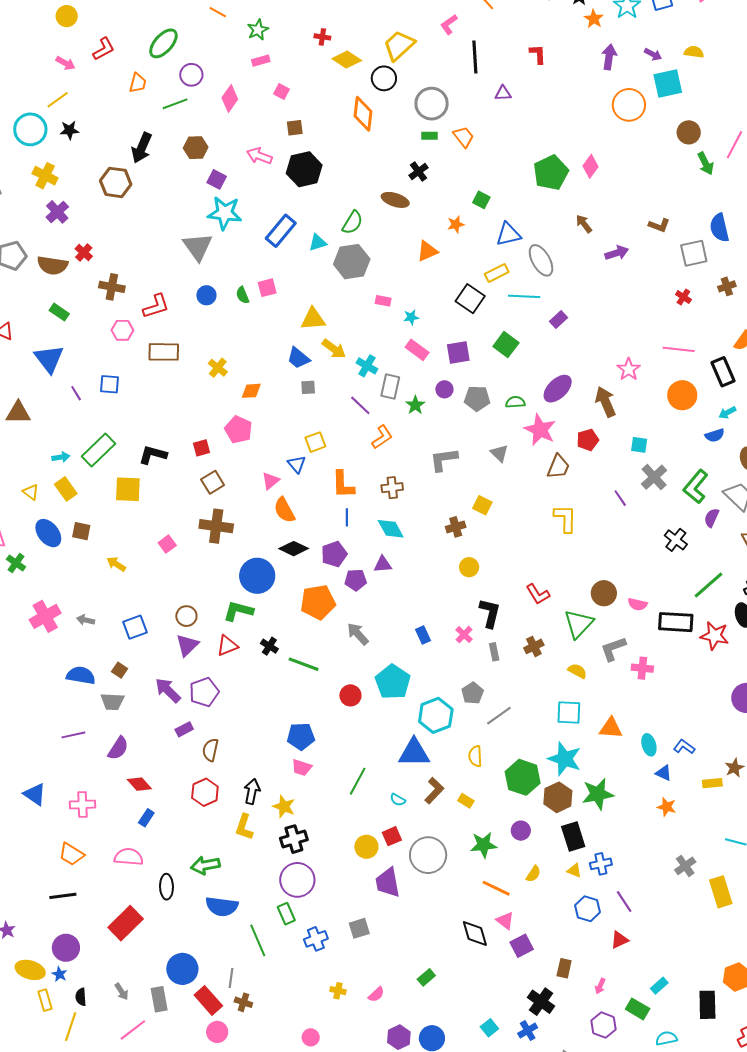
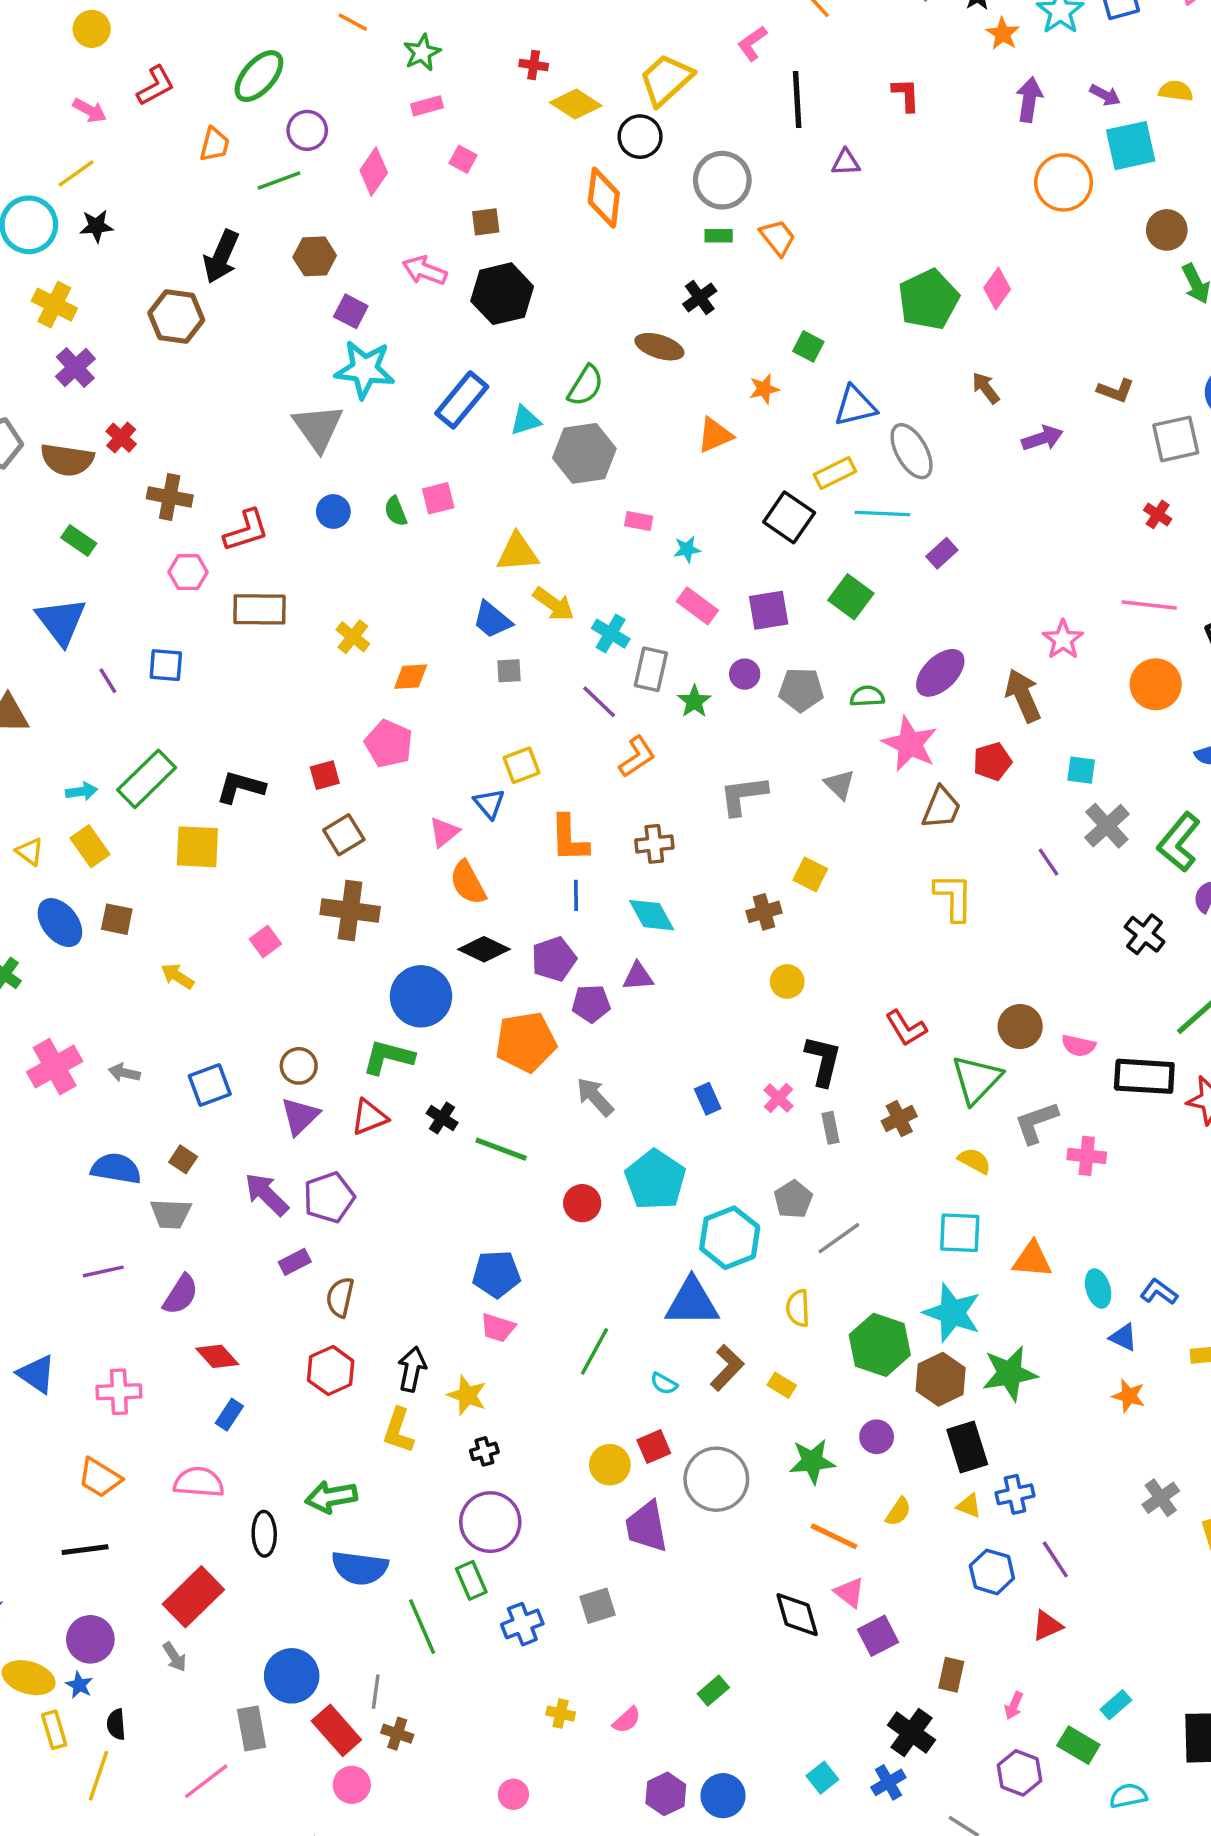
black cross: (294, 839) -> (484, 1451), size x0.6
gray arrow: (122, 992) -> (175, 1657), moved

